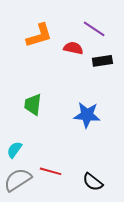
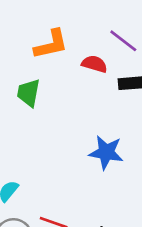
green trapezoid: (33, 105) -> (29, 93), moved

